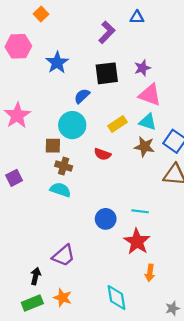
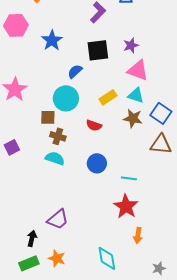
blue circle: (106, 219) -> (97, 163), moved

